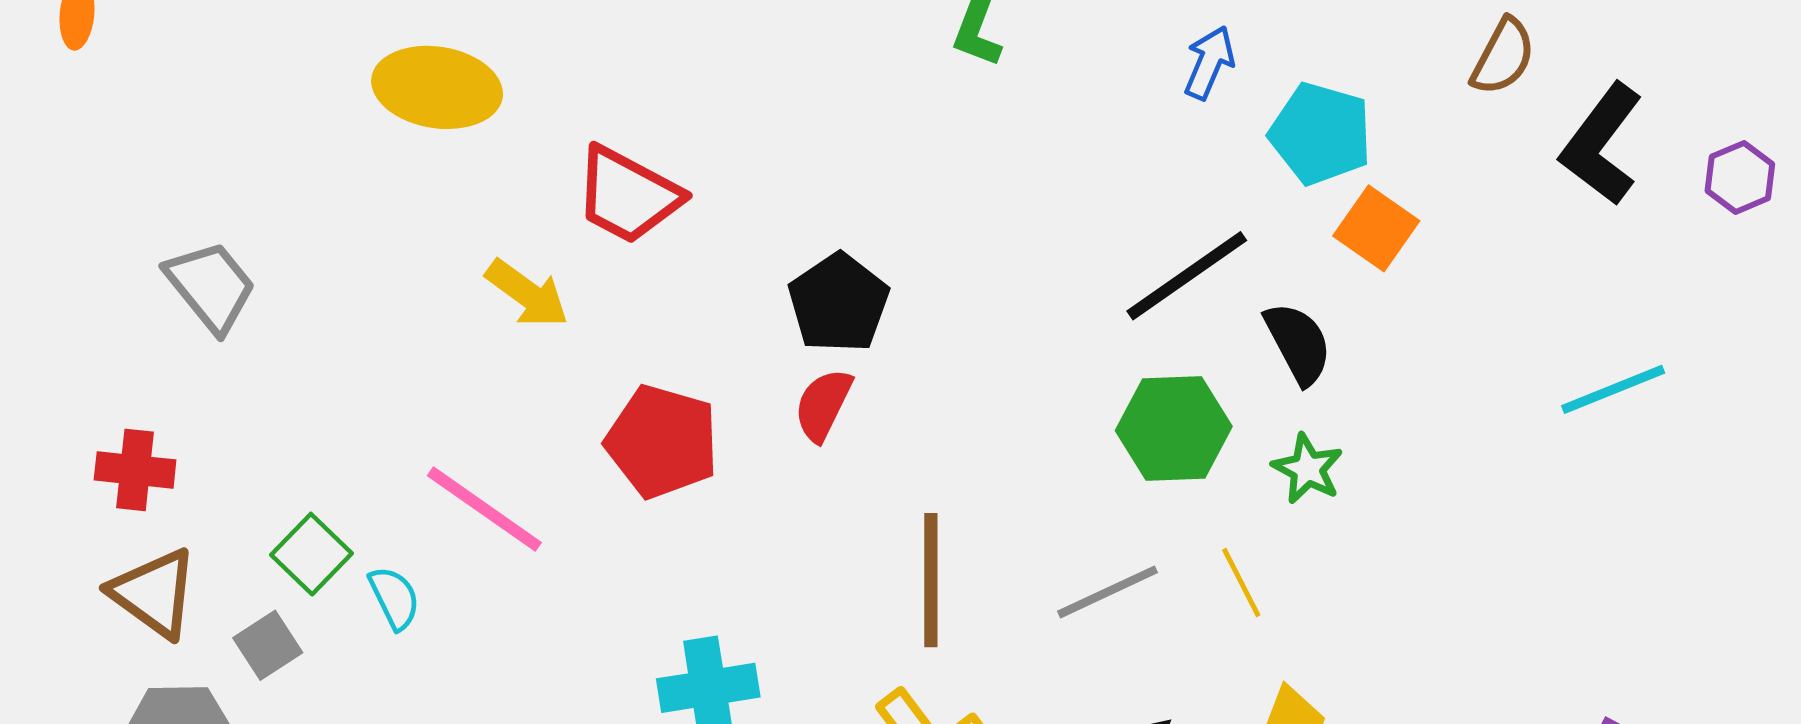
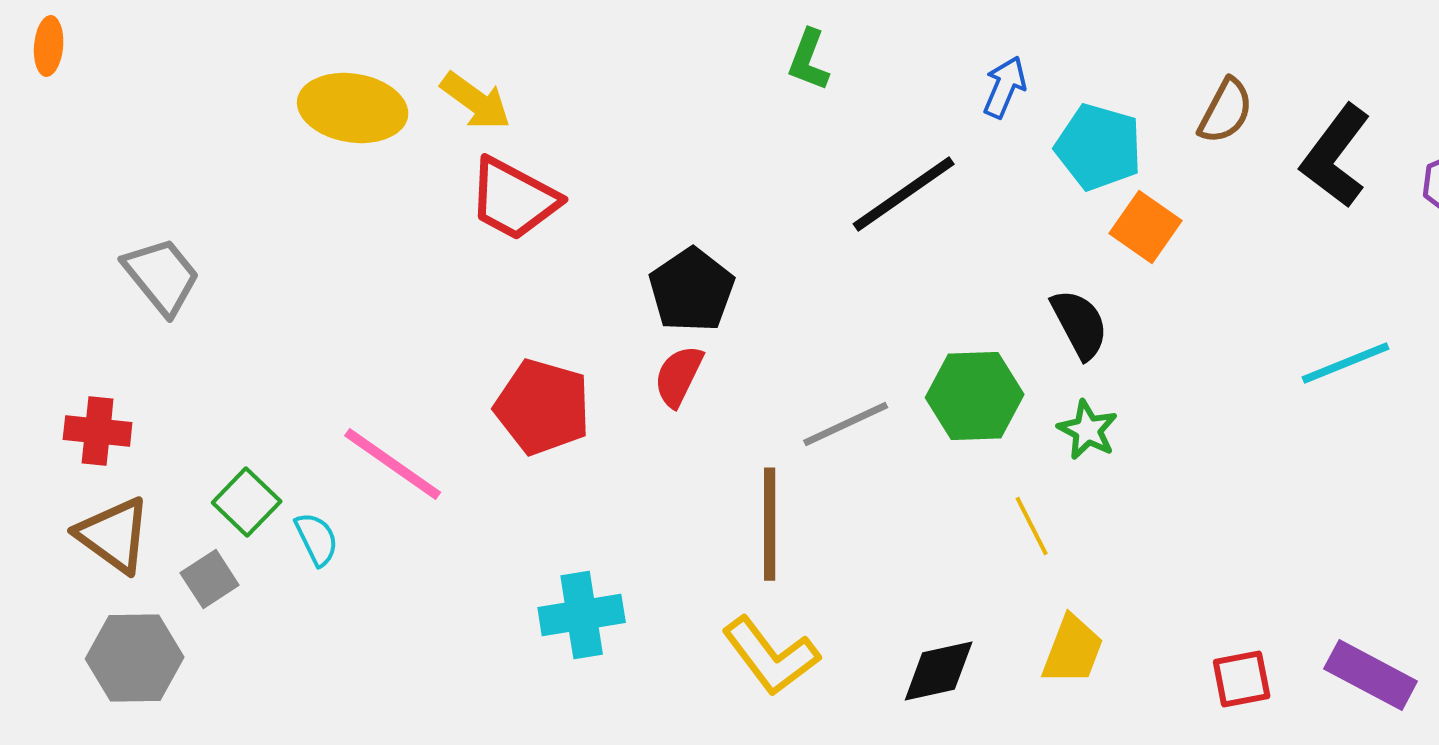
brown semicircle: (1503, 57) -> (1226, 111), moved
black line: (1187, 276) -> (904, 194), moved
yellow arrow: (527, 294) -> (476, 101), moved
gray line: (1107, 592) -> (846, 424), moved

